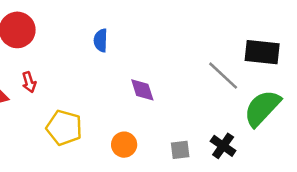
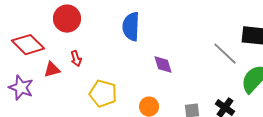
blue semicircle: (101, 40) -> (131, 27), size x1.6

